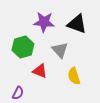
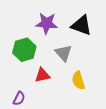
red triangle: (40, 71) -> (42, 75), turned -35

